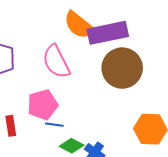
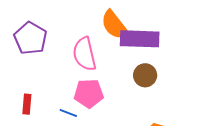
brown circle: (122, 68) -> (145, 75), size x0.6
pink pentagon: (43, 105) -> (89, 93), moved

